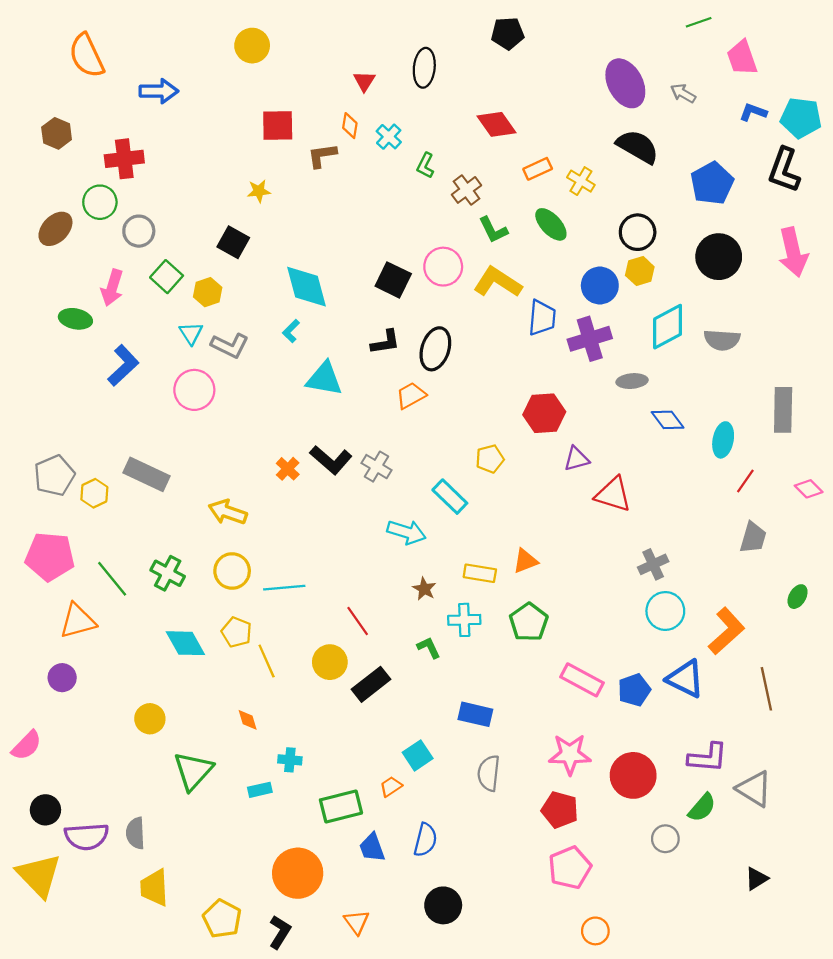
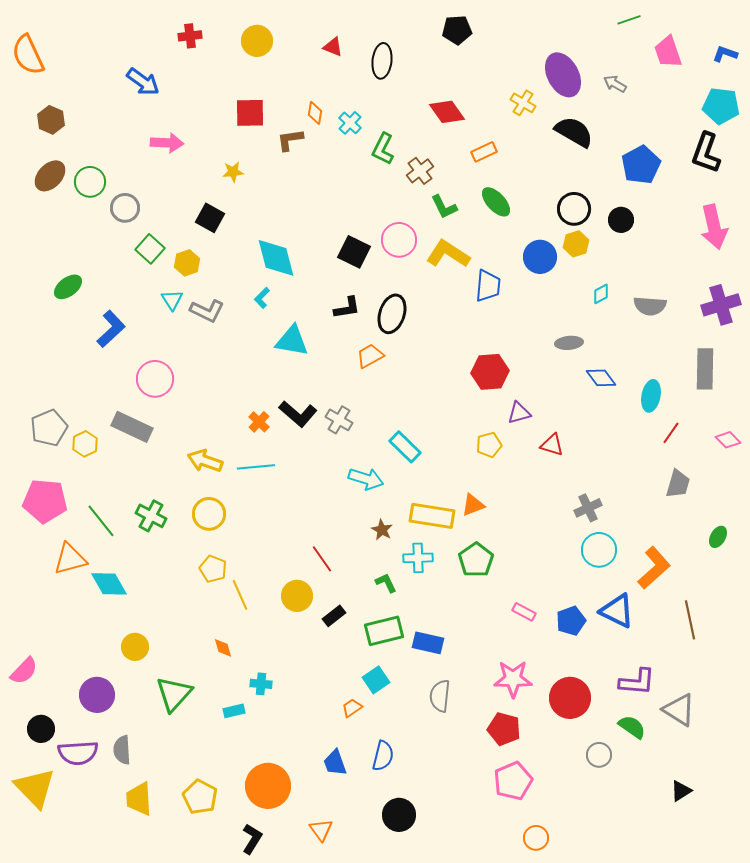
yellow circle: (252, 46) -> (257, 41), moved
orange semicircle: (87, 56) -> (28, 55), moved
red triangle: (364, 81) -> (333, 47), moved, turned -40
blue arrow: (159, 91) -> (143, 82), turned 36
blue L-shape: (753, 112) -> (725, 54), moved
red cross: (124, 159) -> (190, 36), moved, size x0.7
green L-shape: (425, 166) -> (383, 149), size x1.4
yellow cross: (581, 181) -> (523, 103), moved
brown ellipse: (55, 229) -> (50, 176), moved
black circle: (719, 257) -> (621, 220), moved, size x0.6
pink arrow: (112, 288) -> (167, 143), moved, turned -104
green ellipse: (75, 319) -> (68, 287), turned -48
cyan diamond: (668, 327) -> (601, 294), size x0.5
purple cross: (590, 339) -> (721, 305), moved
pink circle: (194, 390) -> (155, 379), moved
yellow pentagon: (490, 459) -> (489, 445), moved
red triangle: (613, 494) -> (552, 445), size x0.7
yellow rectangle: (480, 573) -> (432, 516), size x1.5
cyan line: (284, 588) -> (256, 467), moved
cyan diamond: (185, 643) -> (109, 584), moved
purple circle: (62, 678) -> (97, 695), moved, size x1.4
pink rectangle: (582, 680) -> (524, 612), size x0.6
black rectangle: (371, 684) -> (334, 616), size x0.7
green rectangle: (341, 807) -> (384, 631), moved
green semicircle: (702, 808) -> (632, 727), turned -96
yellow pentagon: (222, 919) -> (200, 797), moved

